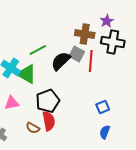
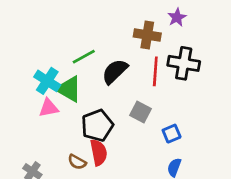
black cross: (113, 42) -> (184, 63), moved
gray square: (77, 54) -> (140, 112), moved
pink triangle: (12, 103) -> (49, 108), moved

